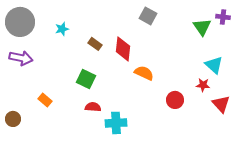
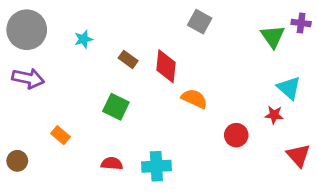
red triangle: (221, 104) -> (298, 155), moved
red semicircle: (93, 107) -> (112, 164), moved

